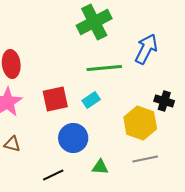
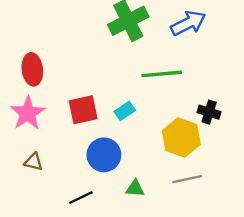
blue arrow: (146, 49) -> (188, 23), moved, turned 36
green line: (104, 68) -> (162, 74), moved

